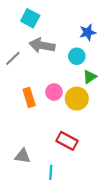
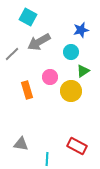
gray arrow: (42, 45) -> (39, 42), turned -40
pink circle: (54, 92) -> (50, 77), moved
red rectangle: (67, 141) -> (77, 146), moved

